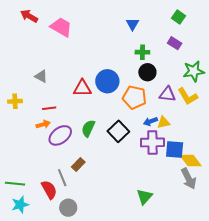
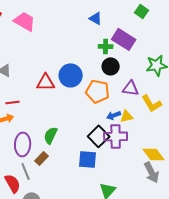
blue triangle: (132, 24) -> (96, 18), turned -32
purple rectangle: (175, 43) -> (124, 39), moved, size x1.6
yellow L-shape: (188, 96) -> (152, 103), moved
green semicircle: (88, 128) -> (51, 135), moved
black square: (118, 131) -> (99, 136), moved
purple ellipse: (60, 135) -> (23, 144), moved, turned -50
blue square: (175, 149) -> (88, 159), moved

